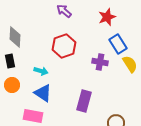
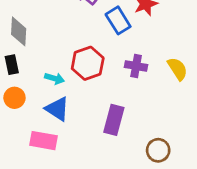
blue rectangle: (118, 44) -> (118, 20), moved
red hexagon: (64, 46) -> (88, 63), moved

